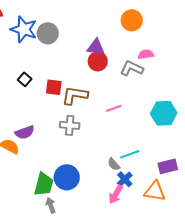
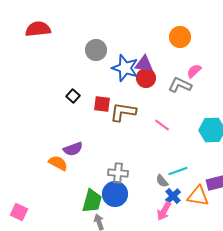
blue star: (24, 29) -> (125, 68), moved
pink semicircle: (146, 54) -> (194, 71), turned -35
pink line: (114, 108) -> (162, 125), turned 56
gray cross: (70, 125) -> (118, 173), moved
orange triangle: (155, 191) -> (198, 196), moved

